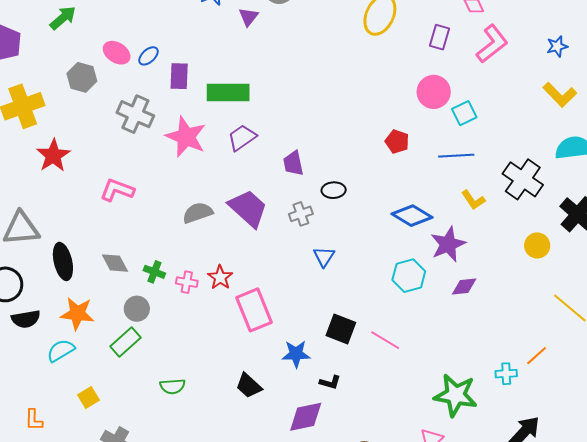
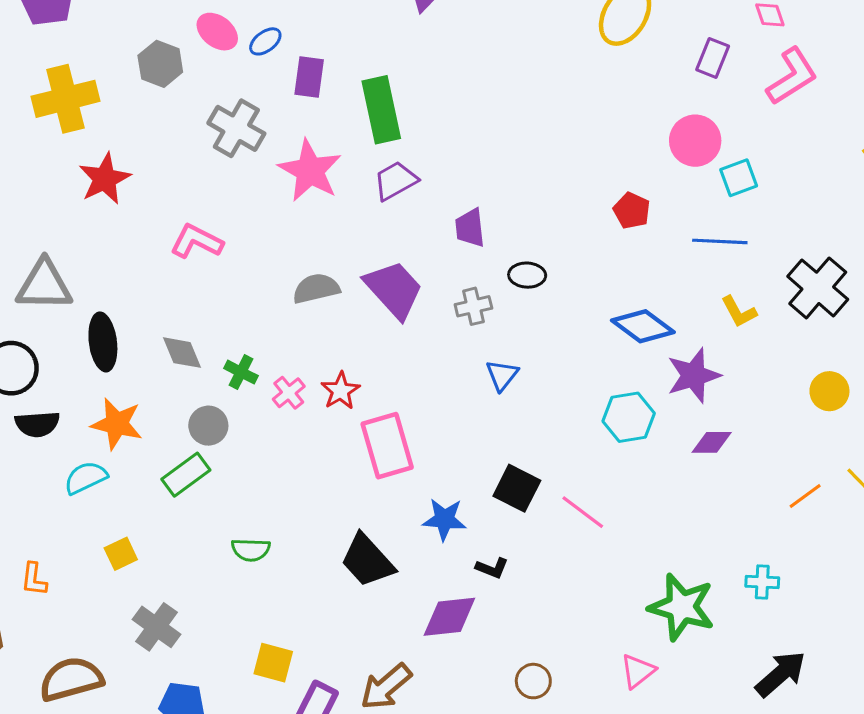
green rectangle: (228, 93) -> (381, 110), turned 72
pink cross: (187, 282) -> (289, 393), turned 35
orange line: (537, 356) -> (805, 496), moved
black trapezoid: (249, 386) -> (367, 560), size x1.4

